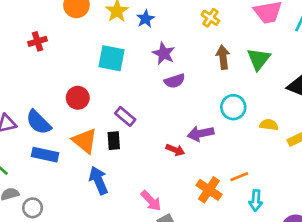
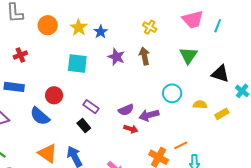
brown arrow: (223, 57) -> (144, 56), moved
purple semicircle: (175, 81) -> (126, 110), moved
blue semicircle: (39, 122) -> (40, 116), moved
orange triangle: (85, 141) -> (48, 153), moved
black rectangle: (114, 141) -> (84, 126), turned -32
blue rectangle: (45, 155) -> (14, 87), moved

